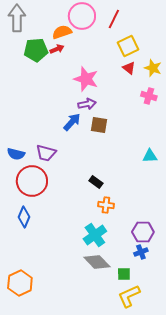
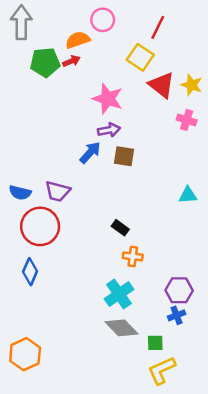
pink circle: (82, 16) -> (103, 20), size x0.7
red line: (114, 19) -> (158, 27), moved
yellow square: (128, 46) -> (140, 57), moved, turned -30
red triangle: (129, 68) -> (162, 85), size x1.6

